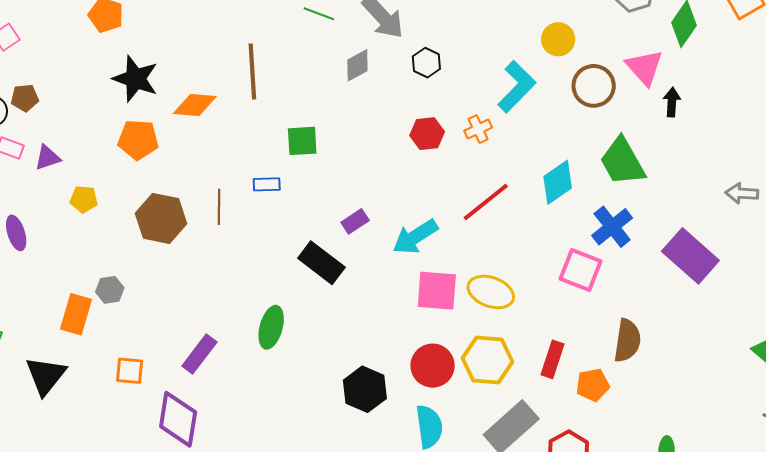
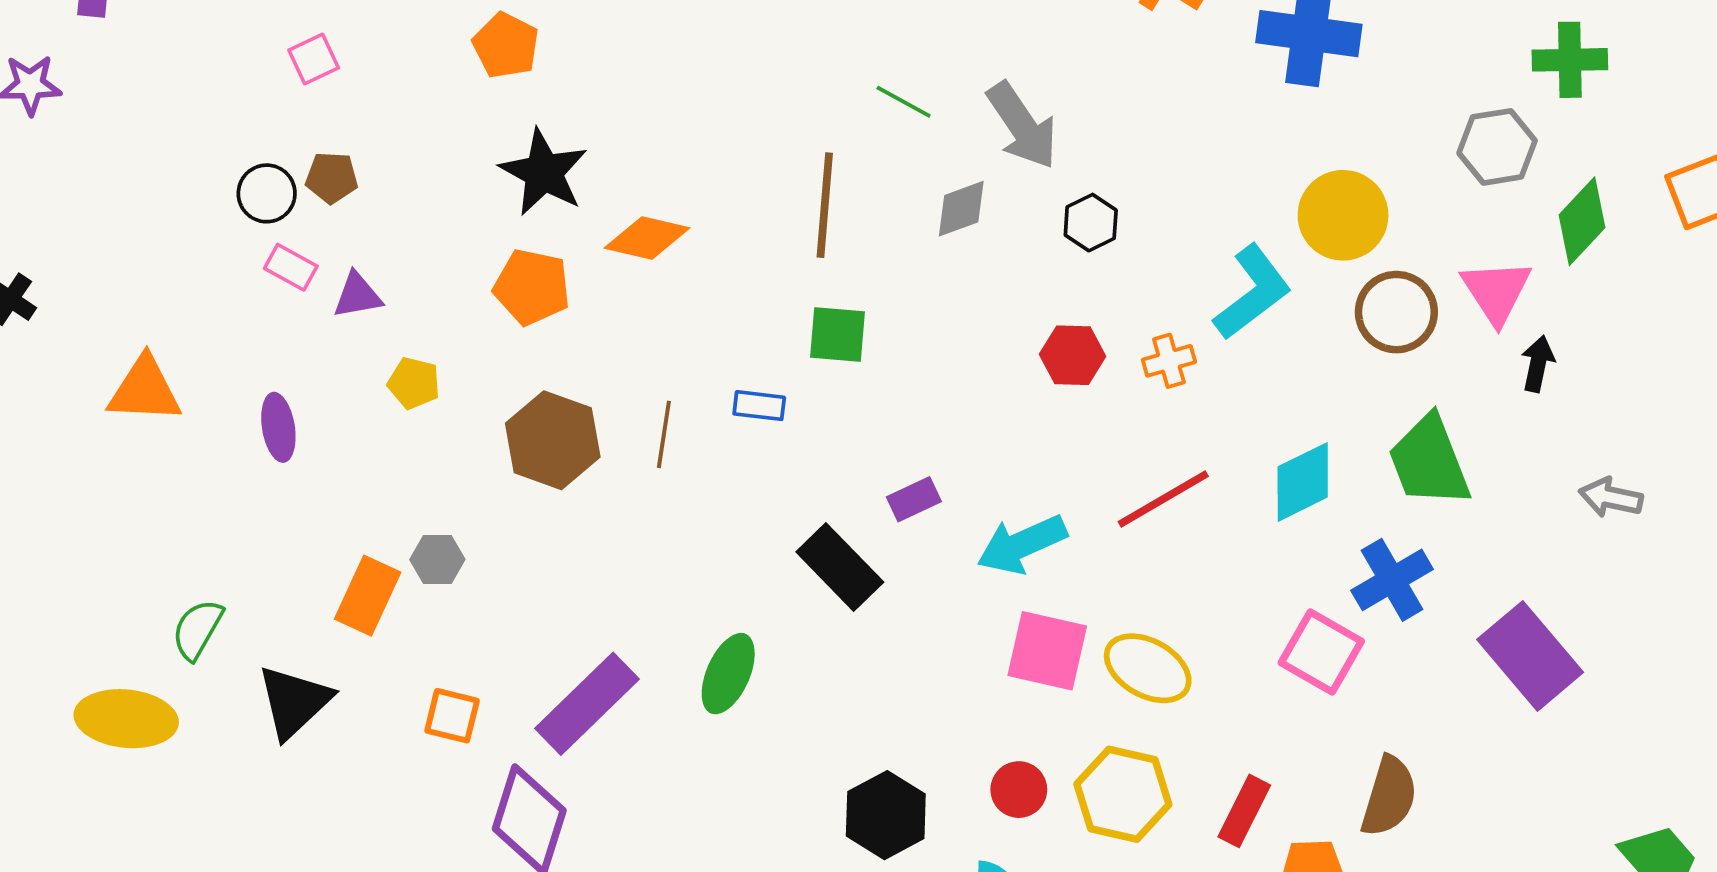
yellow circle: (558, 39) -> (1343, 215), size x1.4
brown line: (252, 71) -> (825, 205), moved
gray arrow: (742, 193) -> (1611, 498), moved
purple rectangle: (199, 354) -> (587, 704), size x1.4
red circle: (433, 366) -> (1019, 790), size x0.7

